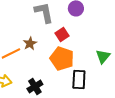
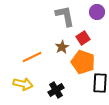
brown star: (30, 43) -> (62, 47), moved

